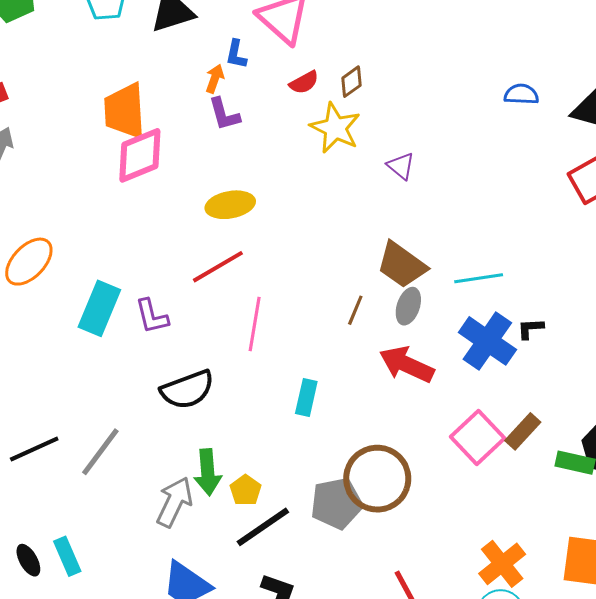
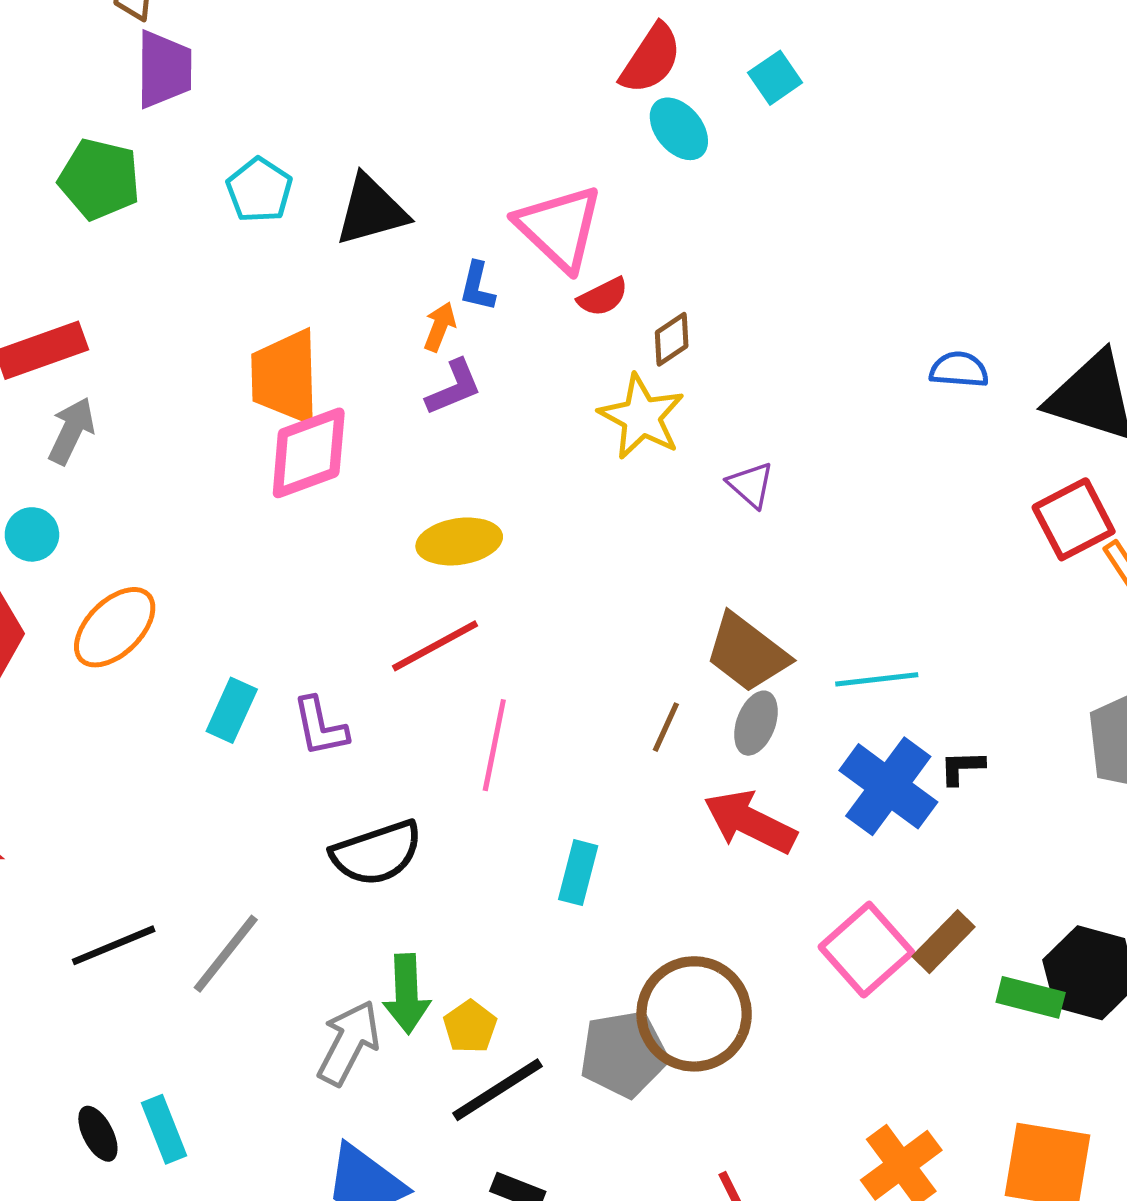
red semicircle: (304, 82) -> (603, 297), moved
purple L-shape: (224, 114) -> (454, 387), turned -99
cyan rectangle: (99, 308) -> (232, 710), size x0.7

